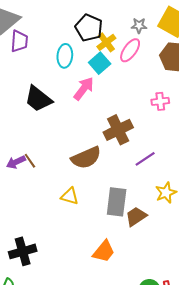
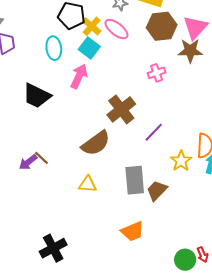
pink ellipse: (130, 50) -> (116, 29), turned -75
orange trapezoid: (104, 251) -> (132, 231), turned 40

